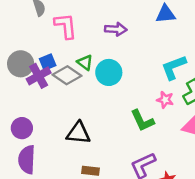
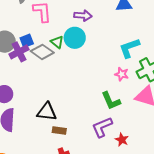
cyan circle: (109, 72) -> (75, 38), moved
green L-shape: (142, 121) -> (111, 101), moved
black triangle: (78, 133) -> (47, 112), moved

